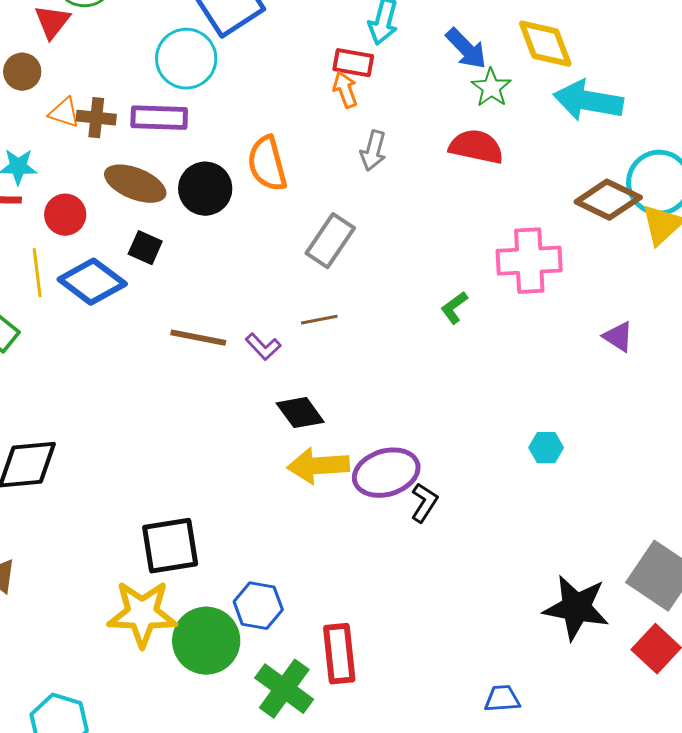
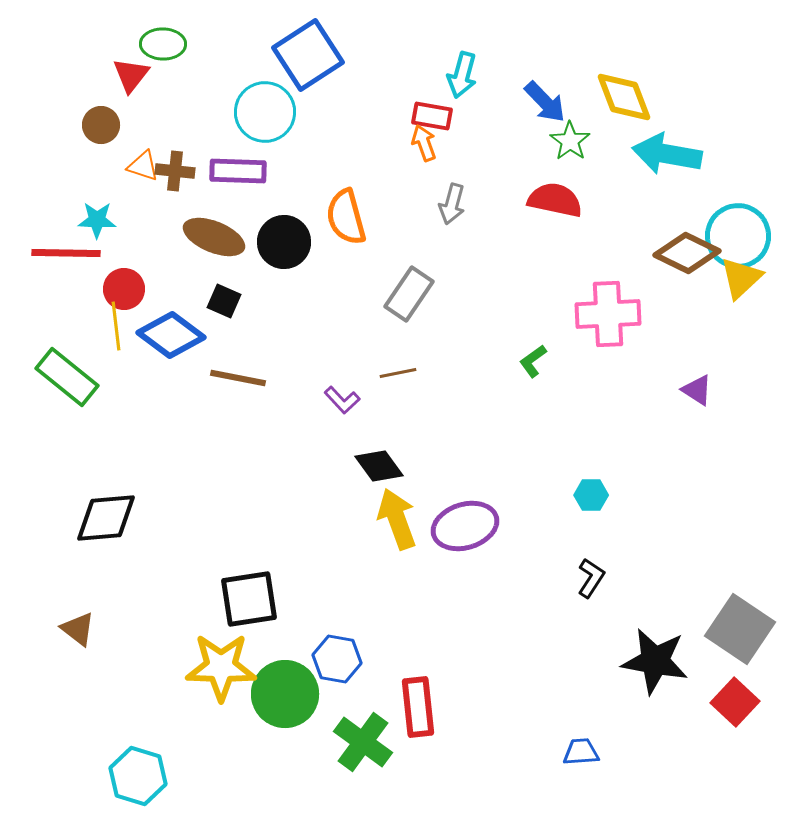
red circle: (65, 215) -> (124, 289), moved
brown line: (198, 338) -> (238, 378), moved
cyan hexagon: (546, 448) -> (591, 495), moved
yellow arrow: (318, 466) -> (397, 519), turned 74
black L-shape: (424, 503) -> (591, 578), moved

